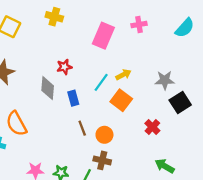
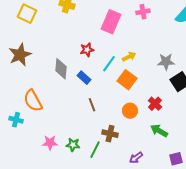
red star: (64, 67) -> (87, 50), moved
blue rectangle: (73, 98) -> (84, 78), turned -32
orange circle: (104, 135) -> (130, 111), moved
green arrow: (165, 166) -> (159, 131), moved

